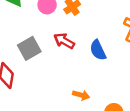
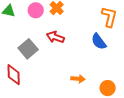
blue semicircle: (98, 50) -> (99, 41), moved

